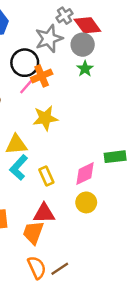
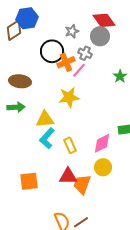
gray cross: (65, 16) -> (85, 53), moved, turned -32
gray star: (49, 39) -> (72, 31), size x0.6
green star: (85, 69) -> (120, 76), moved
pink line: (27, 86) -> (79, 70), moved
orange trapezoid: (33, 233) -> (82, 184), moved

